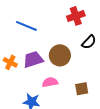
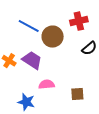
brown circle: (60, 55) -> (53, 37), moved
purple trapezoid: (33, 60) -> (32, 60), turned 45

